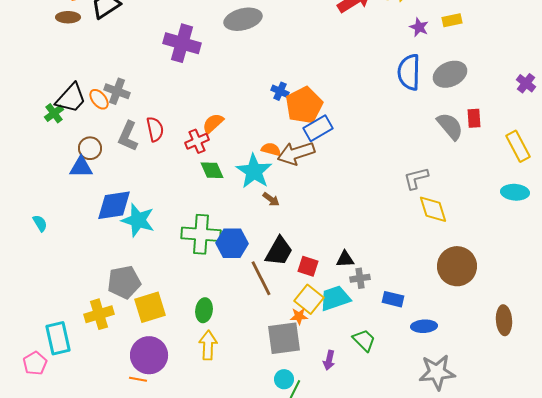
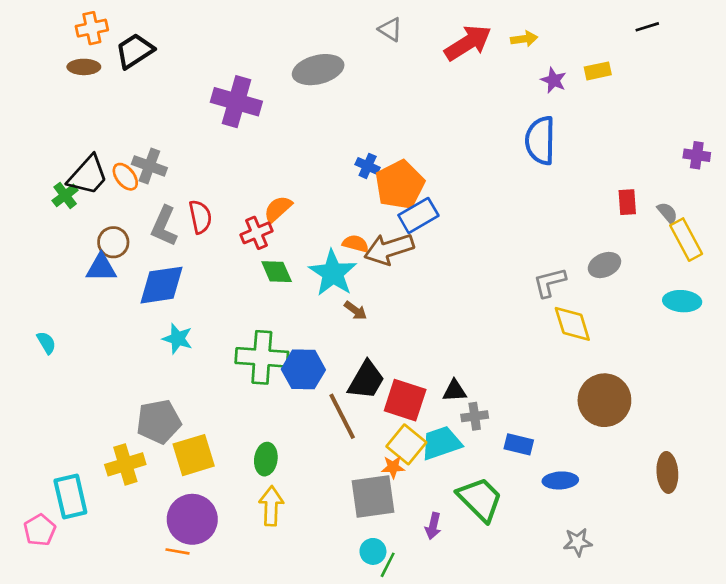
gray ellipse: (450, 74) -> (604, 265), moved, size x0.7
purple cross: (526, 83) -> (697, 155), turned -30
gray semicircle: (450, 126) -> (667, 213), moved, size x0.6
blue diamond: (114, 205) -> (161, 285), moved
cyan star: (138, 220) -> (178, 339), size x0.7
red square: (308, 266) -> (405, 400), size x1.5
green trapezoid: (364, 340) -> (480, 499), size x1.5
gray star: (437, 372) -> (578, 542), size x0.6

